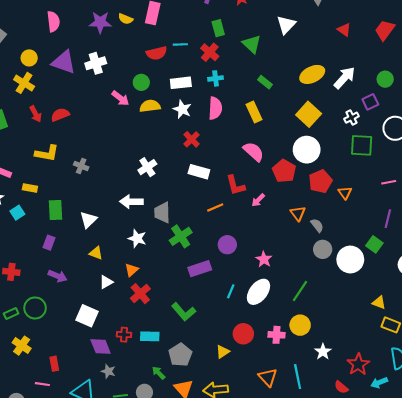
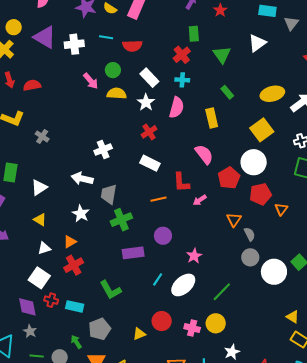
cyan line: (180, 44) -> (106, 37), moved
white rectangle: (181, 83) -> (149, 78), turned 42
white square: (87, 316) -> (39, 278), moved

